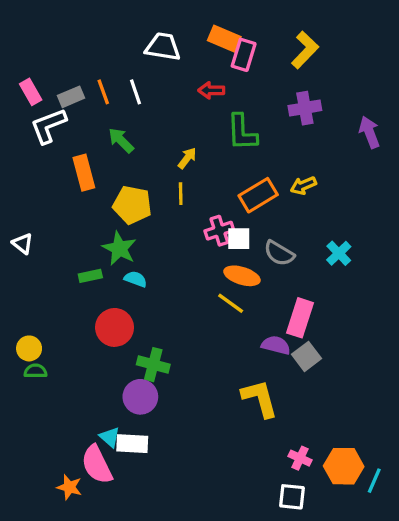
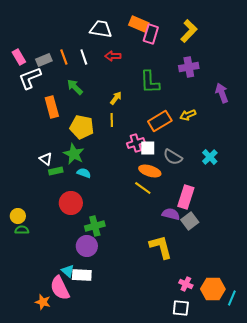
red arrow: (211, 90) -> (113, 56), moved
purple arrow: (369, 132) -> (222, 93), moved
white triangle: (23, 244) -> (46, 159), moved
green cross: (153, 365) -> (95, 226), turned -30

